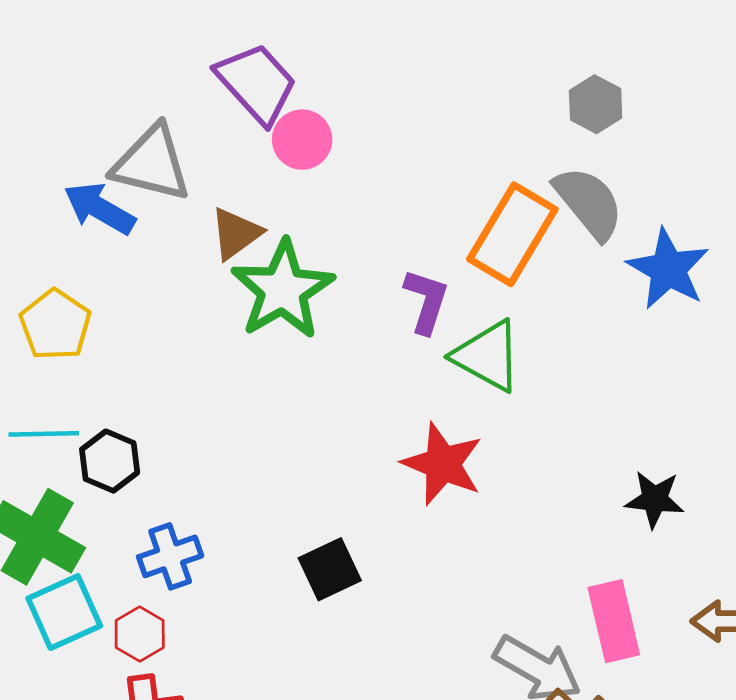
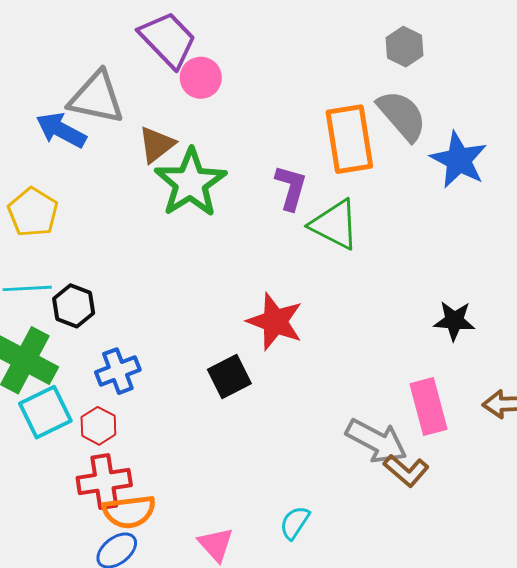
orange rectangle: (512, 234) -> (349, 139), turned -38
red star: (443, 464) -> (275, 322), moved

